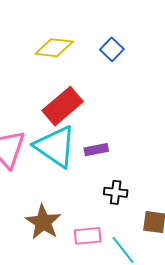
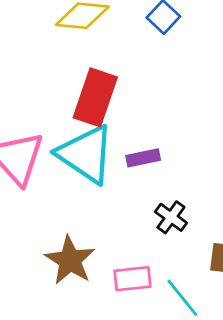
red rectangle: (63, 106) -> (95, 97), turned -30
black cross: (116, 192) -> (171, 217), turned 30

